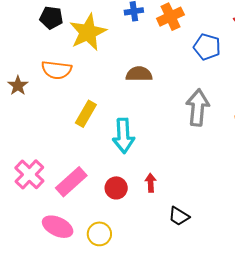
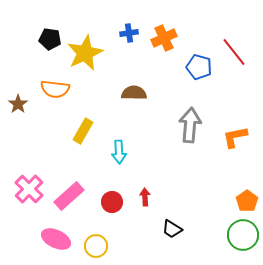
cyan arrow: (123, 136) -> (119, 152), size x0.7

